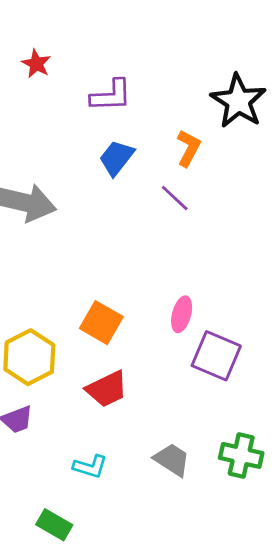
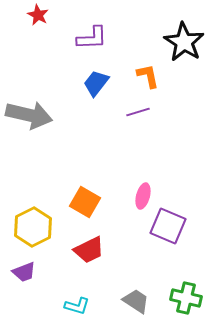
orange L-shape: (189, 148) -> (148, 76), turned -40
purple line: (175, 198) -> (138, 112), turned -60

